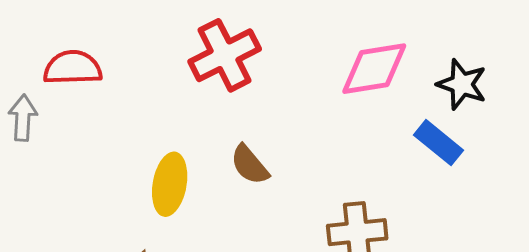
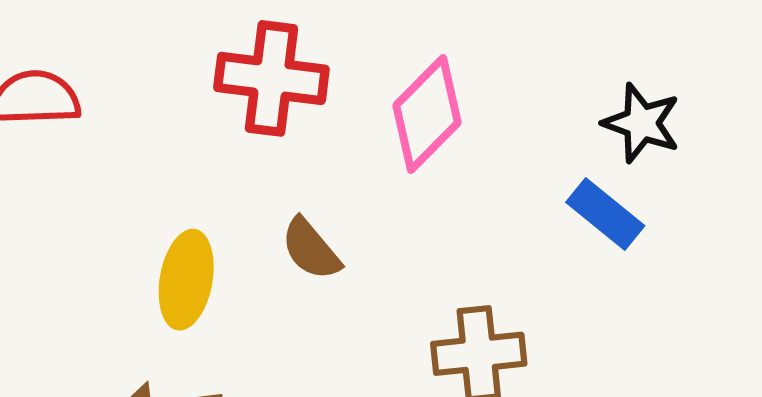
red cross: (225, 55) -> (271, 78), turned 34
pink diamond: (374, 69) -> (427, 114), moved, turned -36

